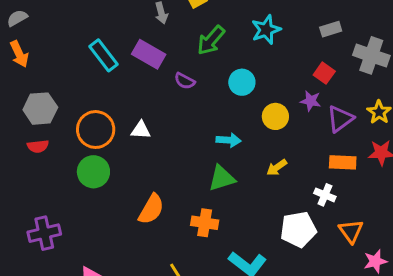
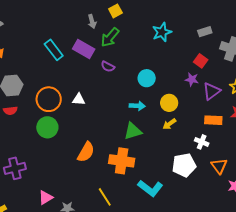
green arrow: (211, 40) -> (110, 37), moved
cyan circle: (242, 82) -> (147, 78), moved
yellow circle: (275, 116) -> (169, 103), moved
orange cross: (205, 223) -> (122, 161), size x1.4

